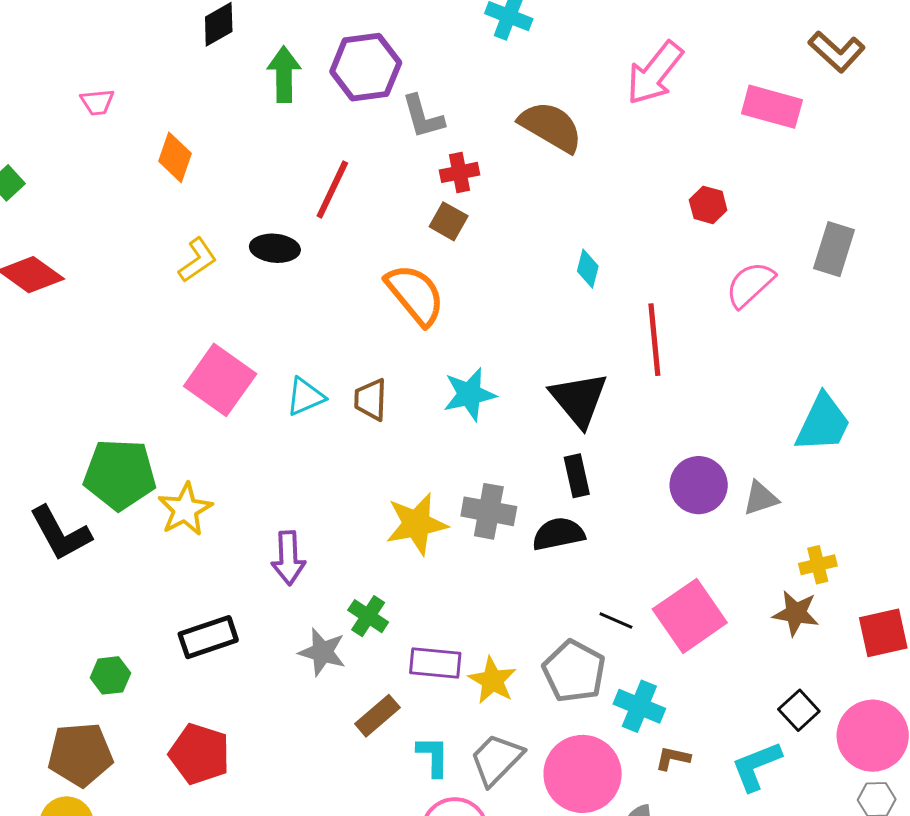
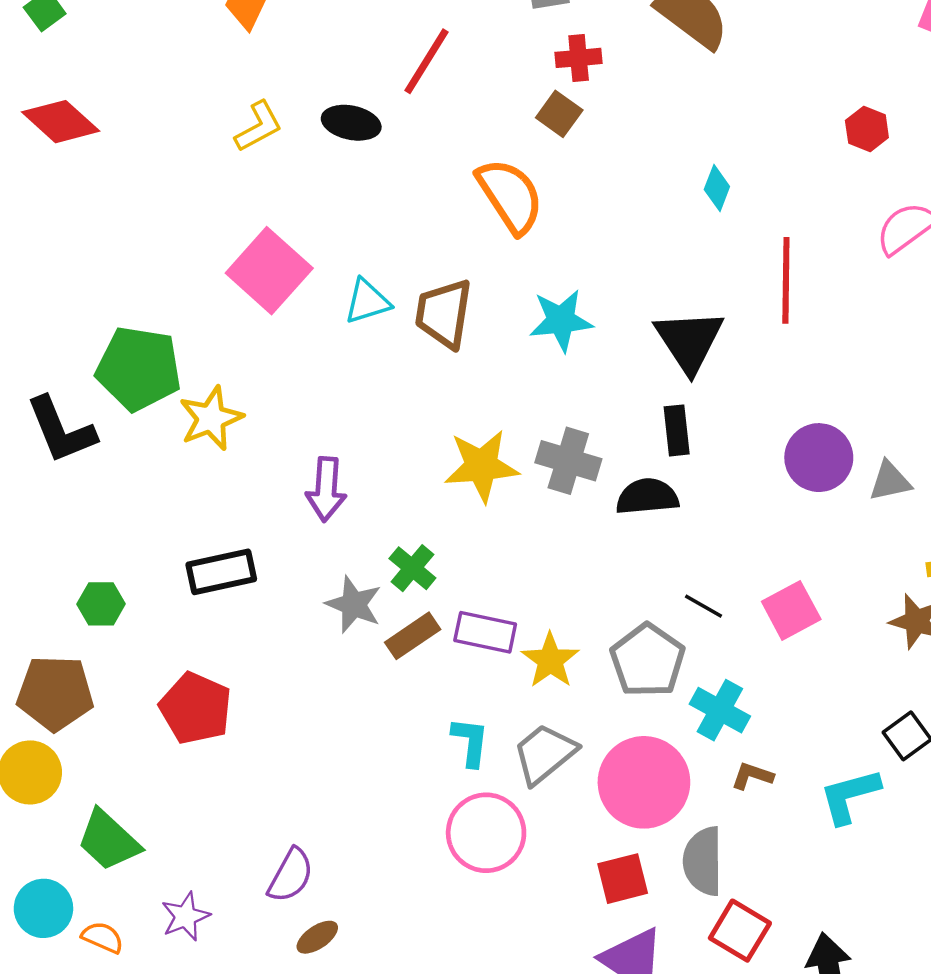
brown trapezoid: (371, 400) -> (444, 313), size x1.4
pink square: (690, 616) -> (791, 610), size x0.7
brown rectangle: (377, 716) -> (413, 636), moved

